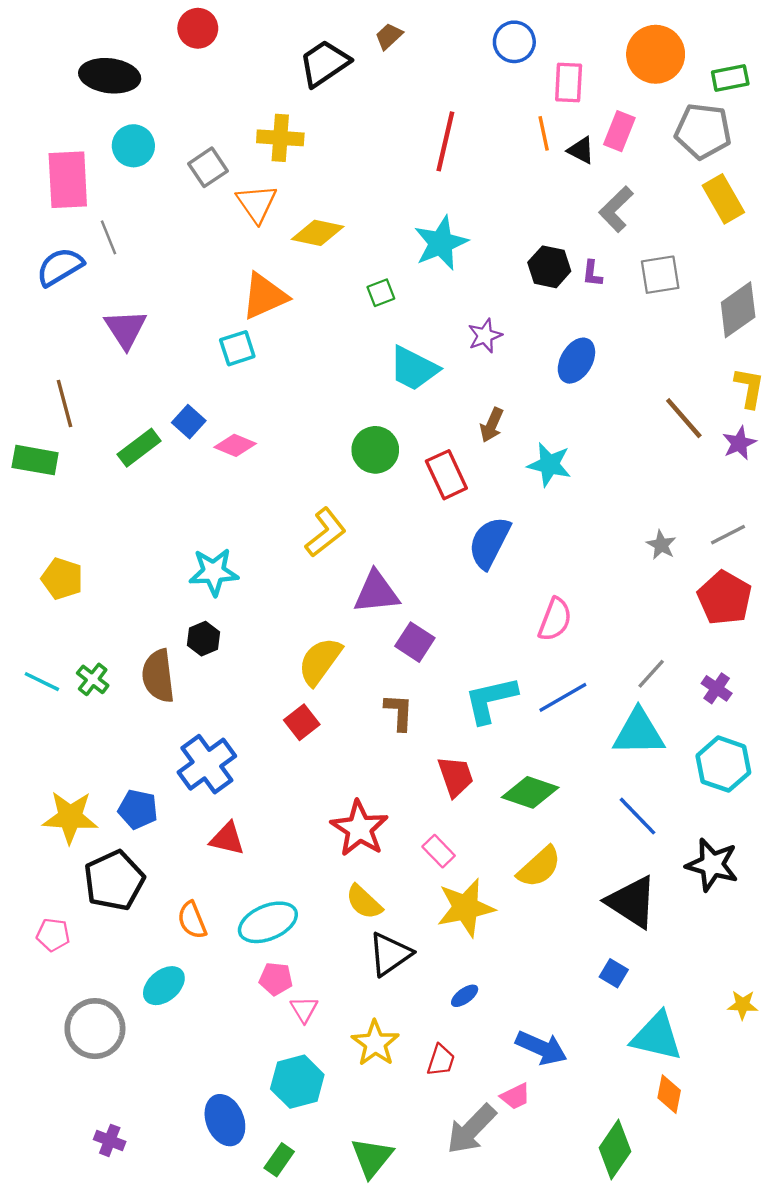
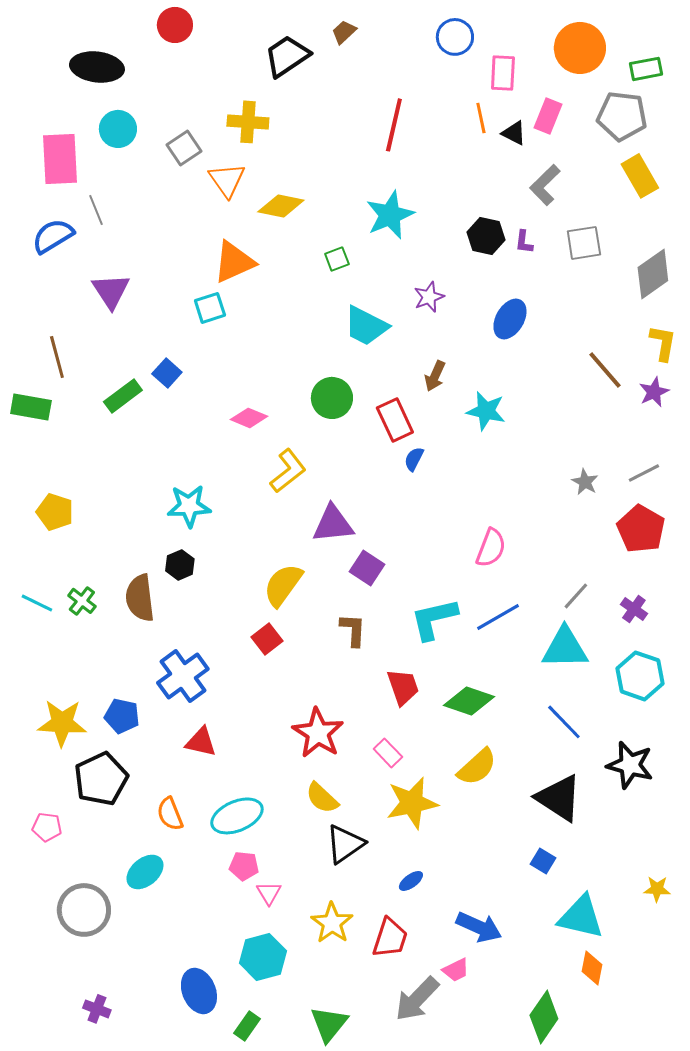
pink diamond: (235, 445) -> (249, 418), moved
blue semicircle: (489, 543) -> (414, 459), moved, size x0.5
red trapezoid: (441, 1060) -> (390, 938), size x1.4

